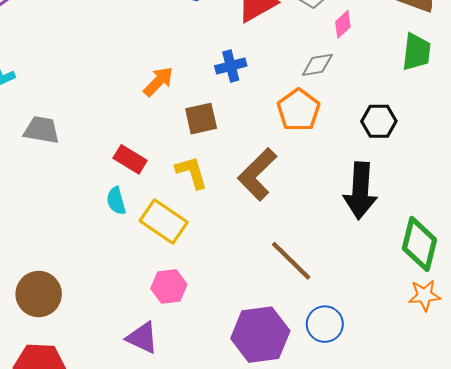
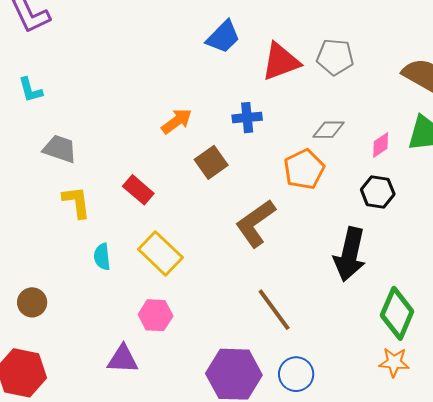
pink diamond: (343, 24) -> (381, 145), moved
brown square: (201, 119) -> (211, 162), turned -32
yellow L-shape: (192, 172) -> (76, 202), moved
cyan semicircle: (116, 201) -> (102, 257), moved
brown circle: (39, 294) -> (32, 302), size x0.7
purple triangle: (142, 338) -> (123, 359), turned -32

